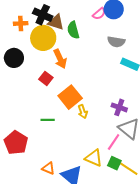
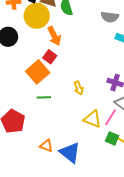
red square: (46, 78) -> (50, 57), moved
orange square: (70, 97) -> (38, 72), moved
yellow triangle: (94, 158) -> (92, 119), moved

